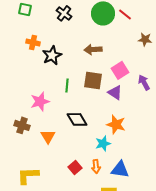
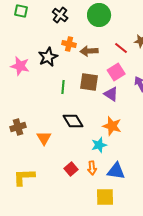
red line: (125, 14) -> (121, 48), moved
orange cross: (33, 42) -> (69, 44), moved
pink star: (40, 101) -> (20, 66), moved, turned 30
brown cross: (22, 125) -> (18, 127), turned -35

